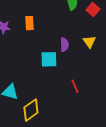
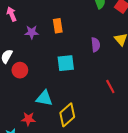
cyan square: (49, 59) -> (66, 63), moved

